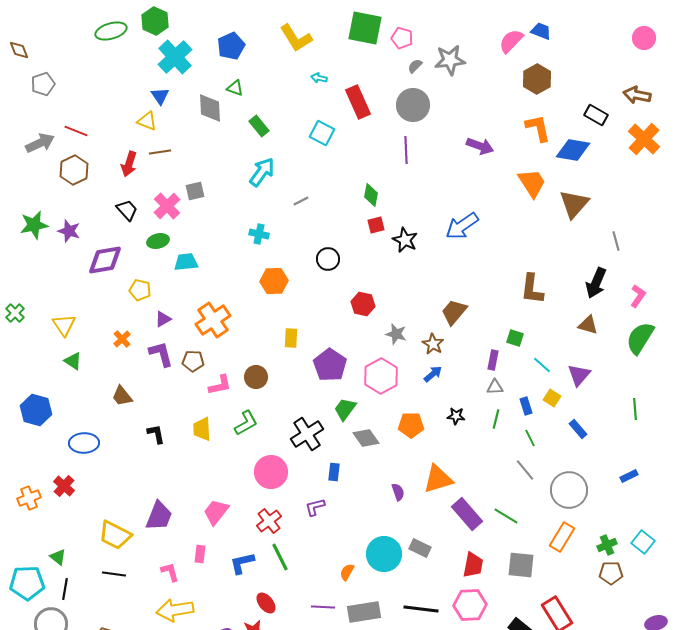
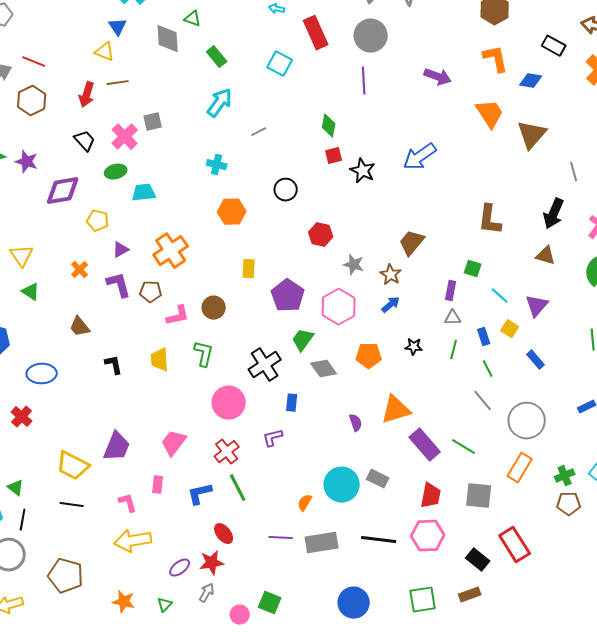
blue diamond: (573, 150) -> (531, 81), size x0.7
green L-shape: (246, 423) -> (204, 354), turned -48

